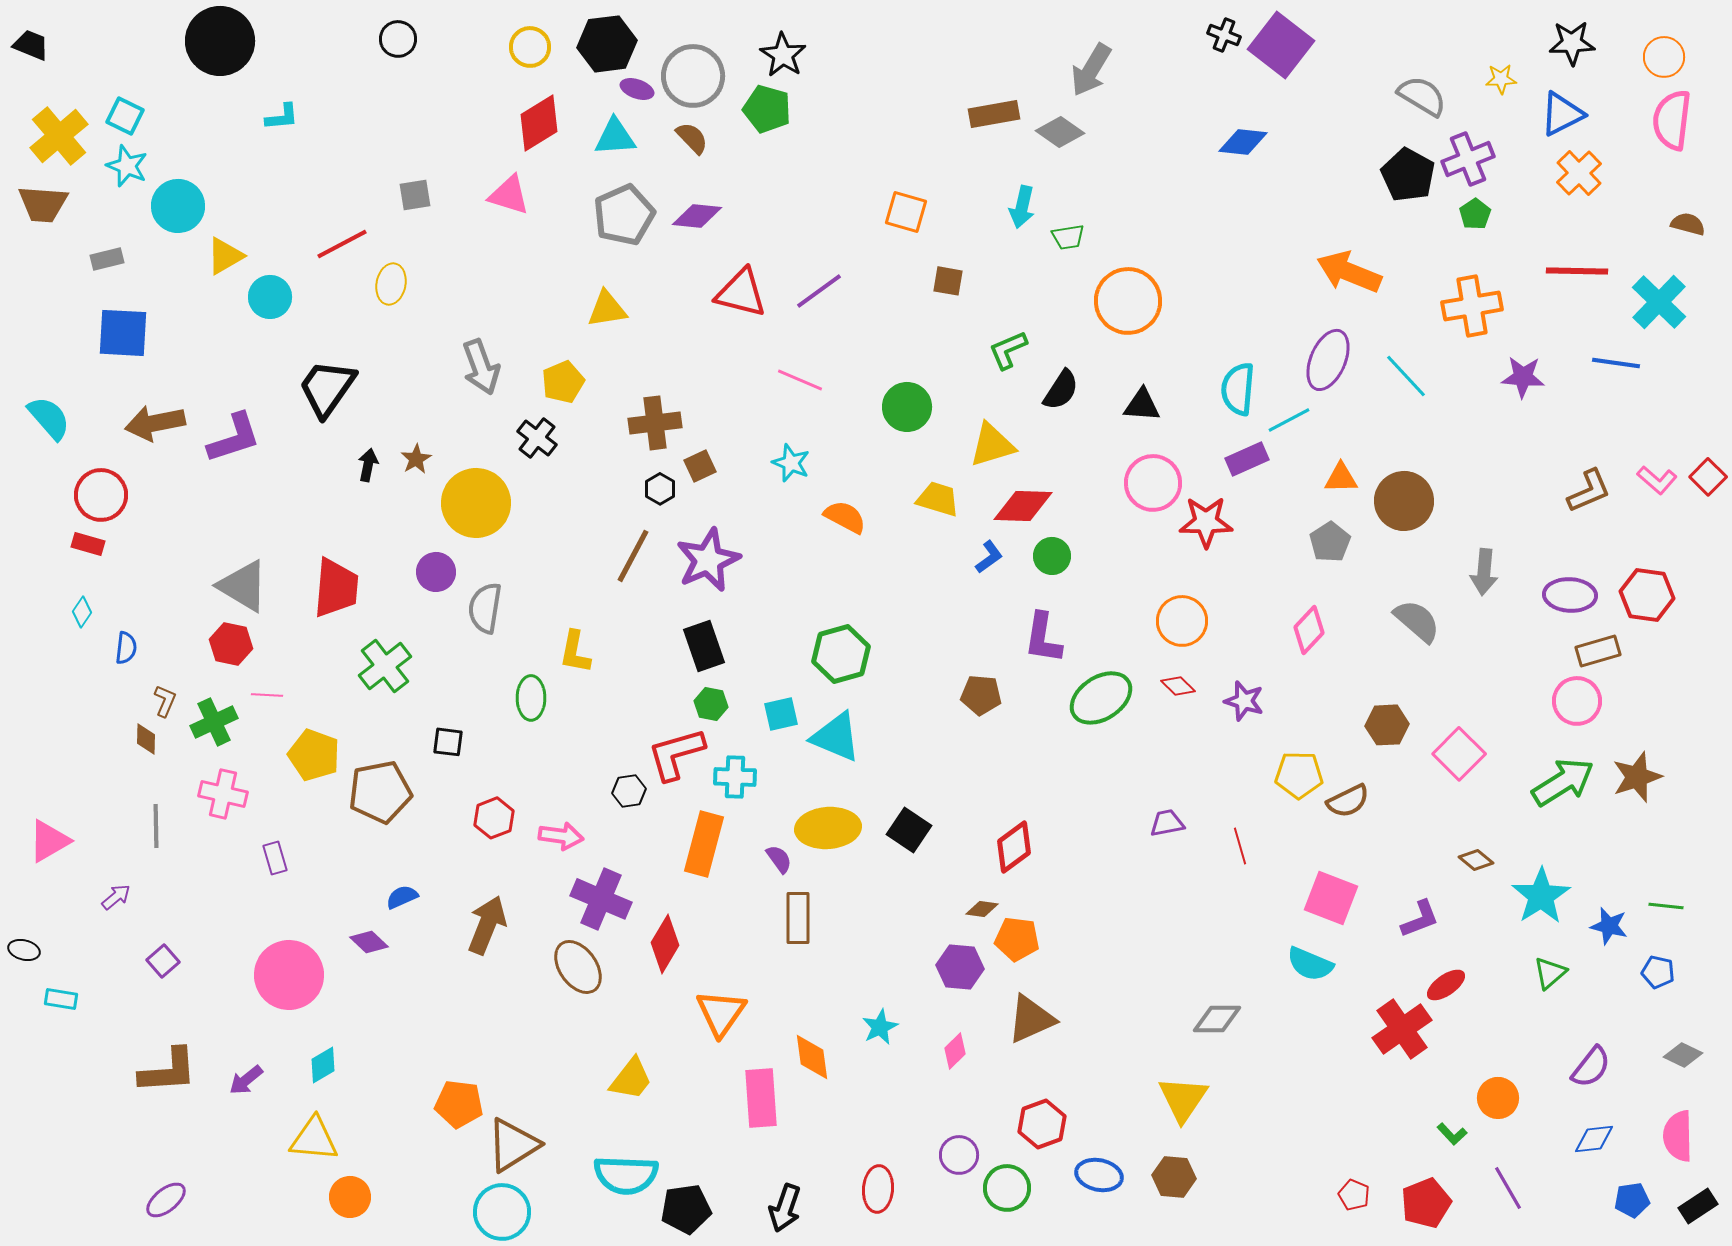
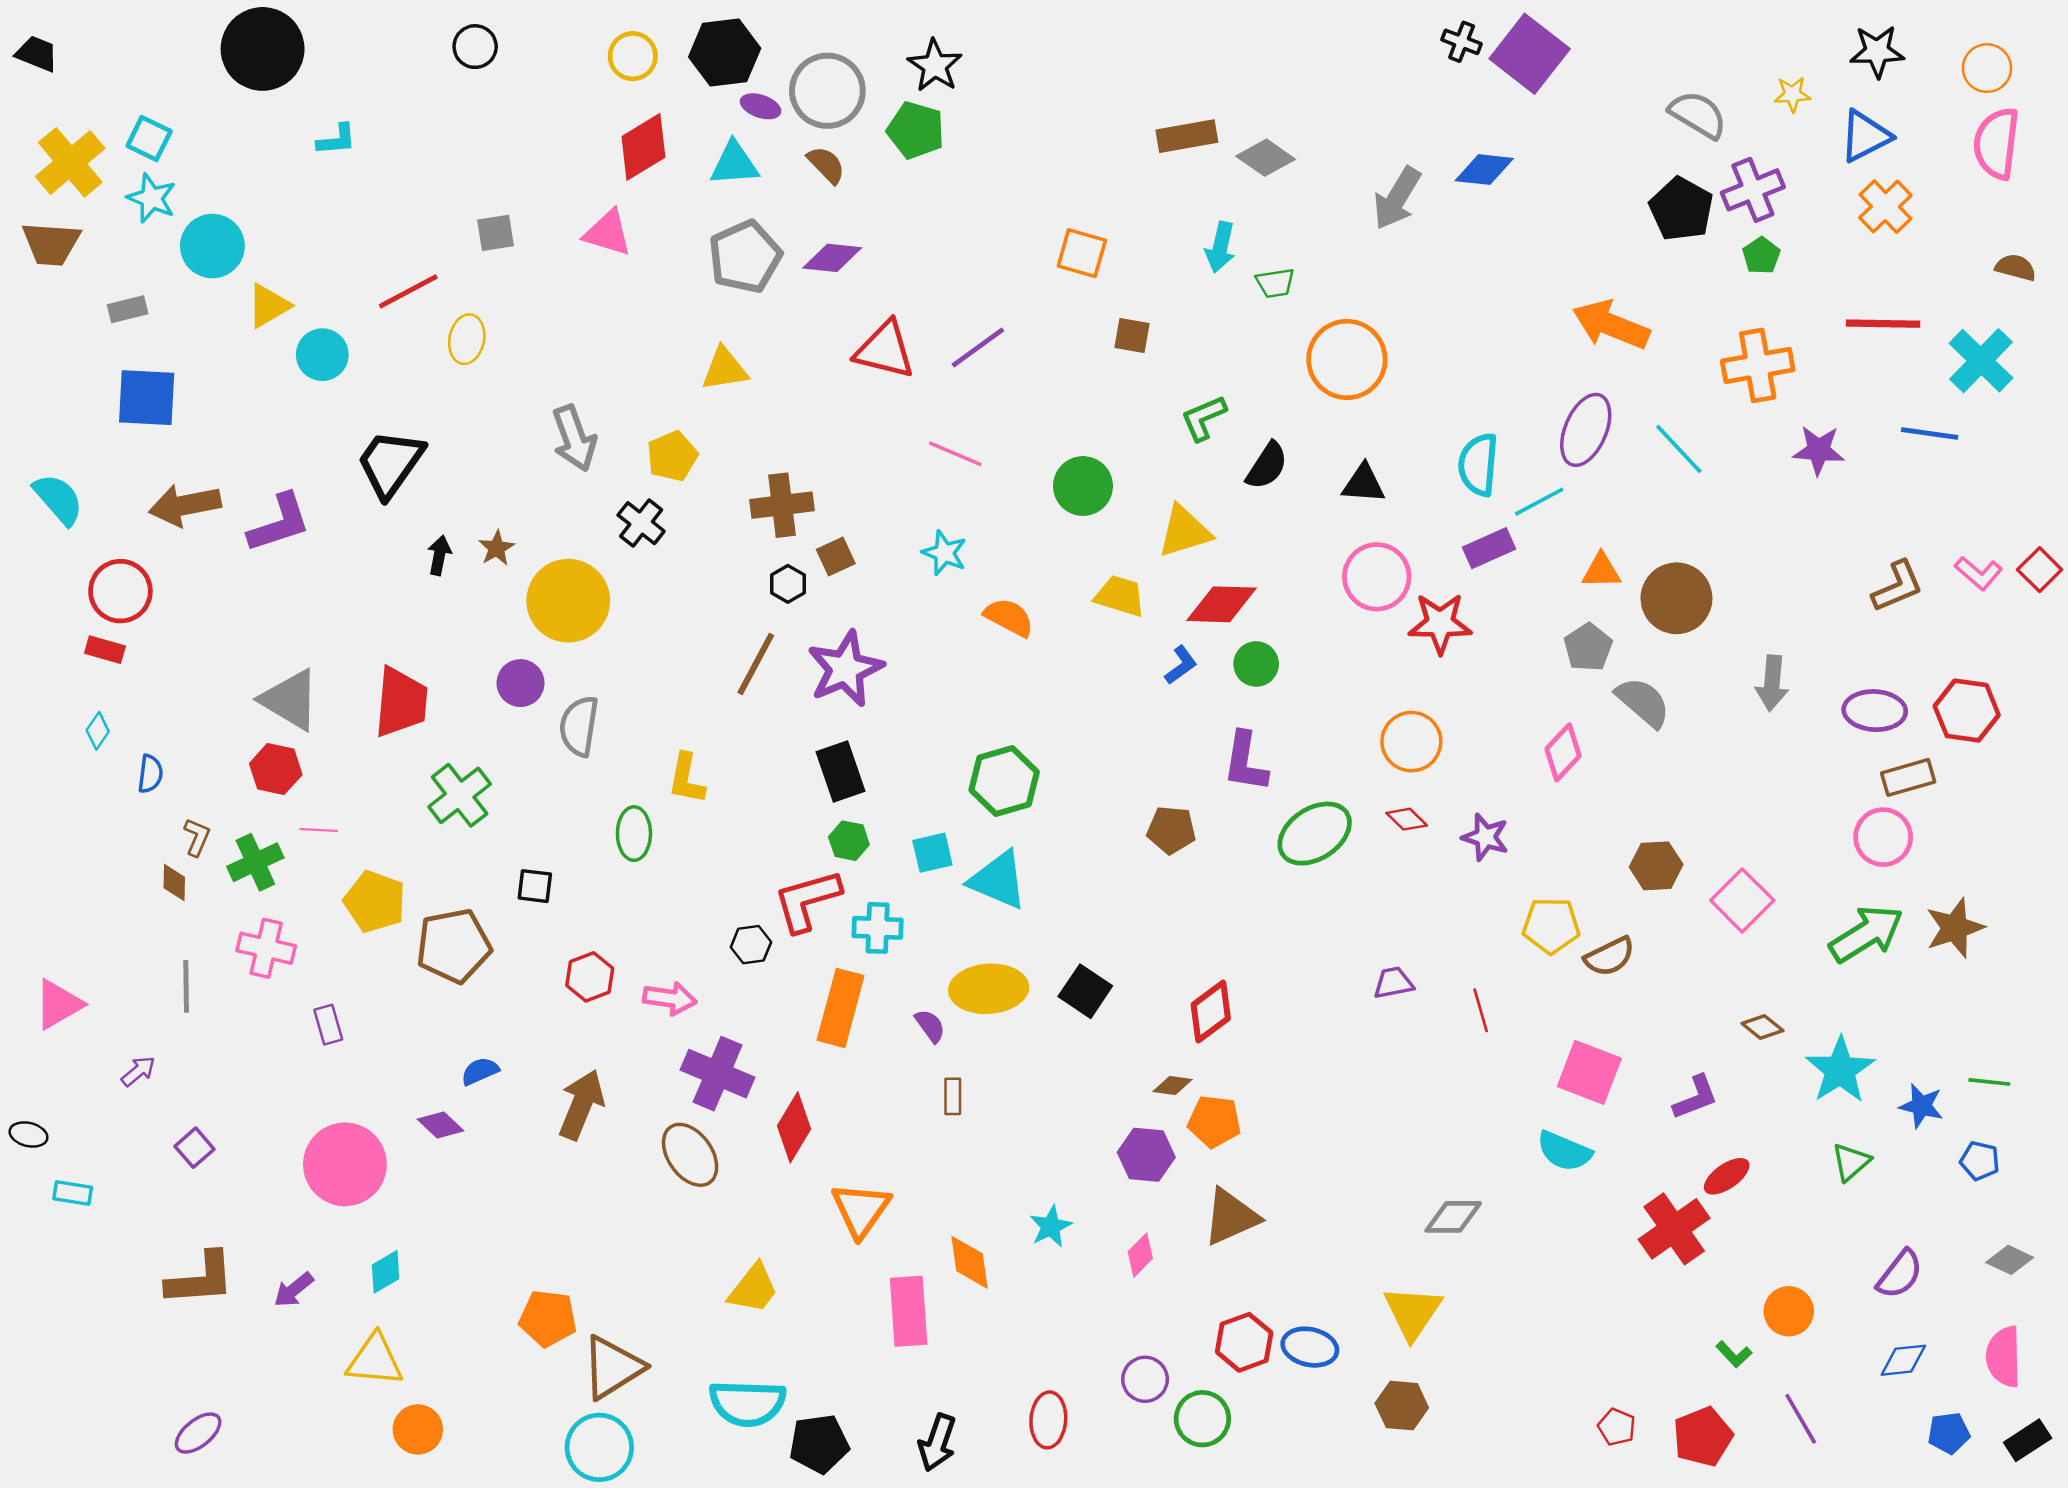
gray arrow: (1091, 70) -> (1397, 198), moved
gray semicircle: (1417, 621) -> (1643, 702), moved
brown rectangle: (798, 918) -> (953, 1096), size x0.6
blue ellipse: (1099, 1175) -> (1310, 1347), moved

